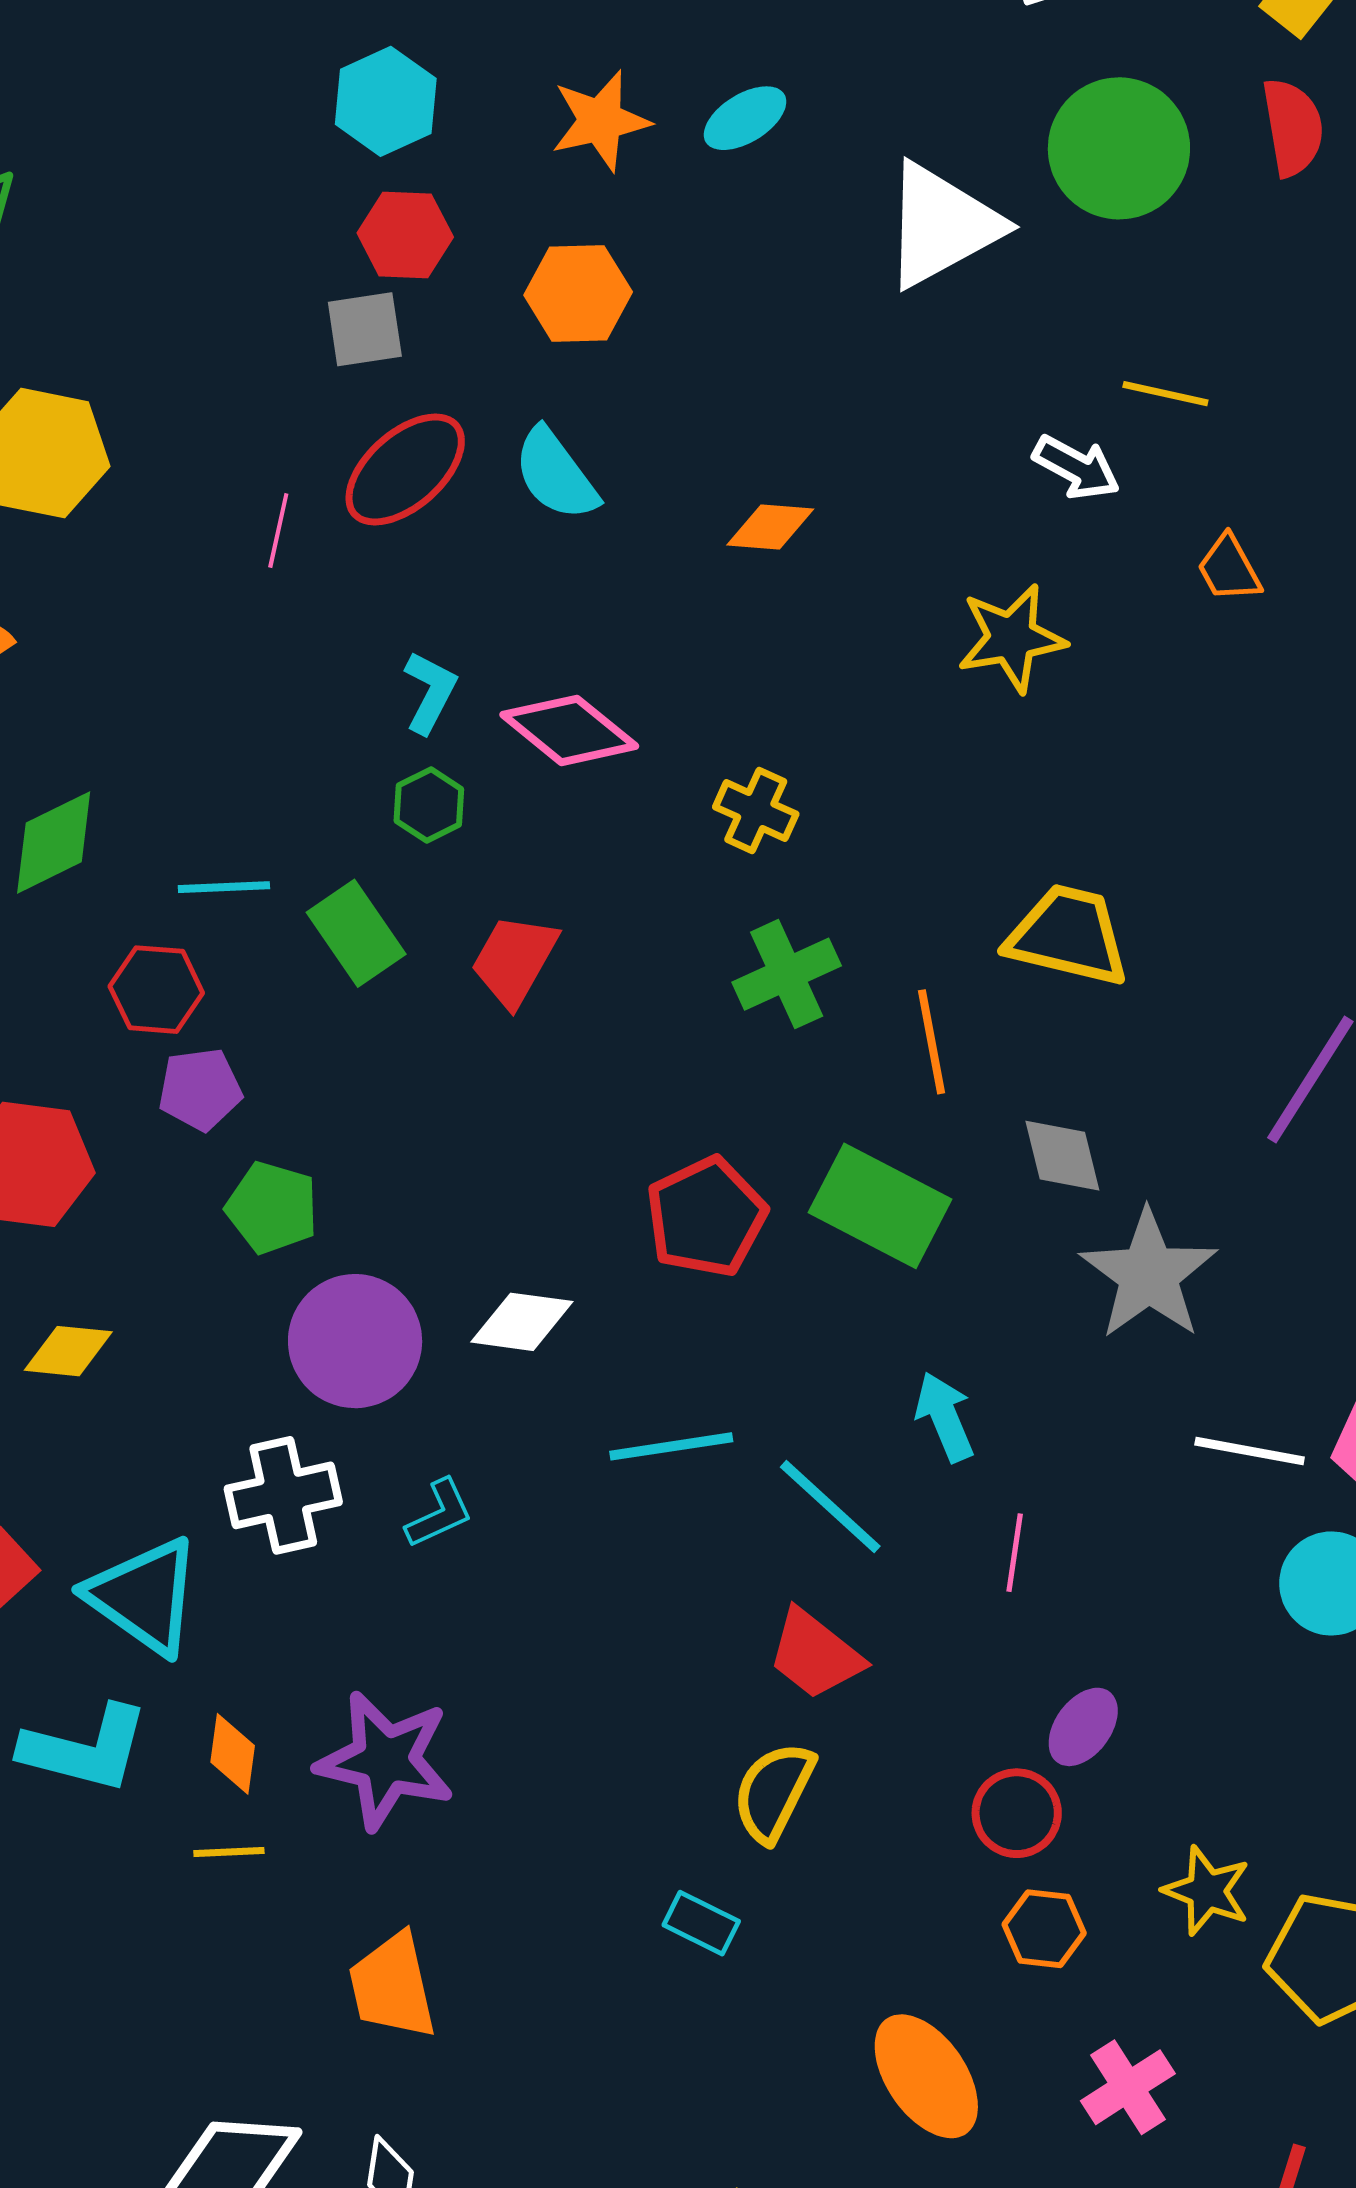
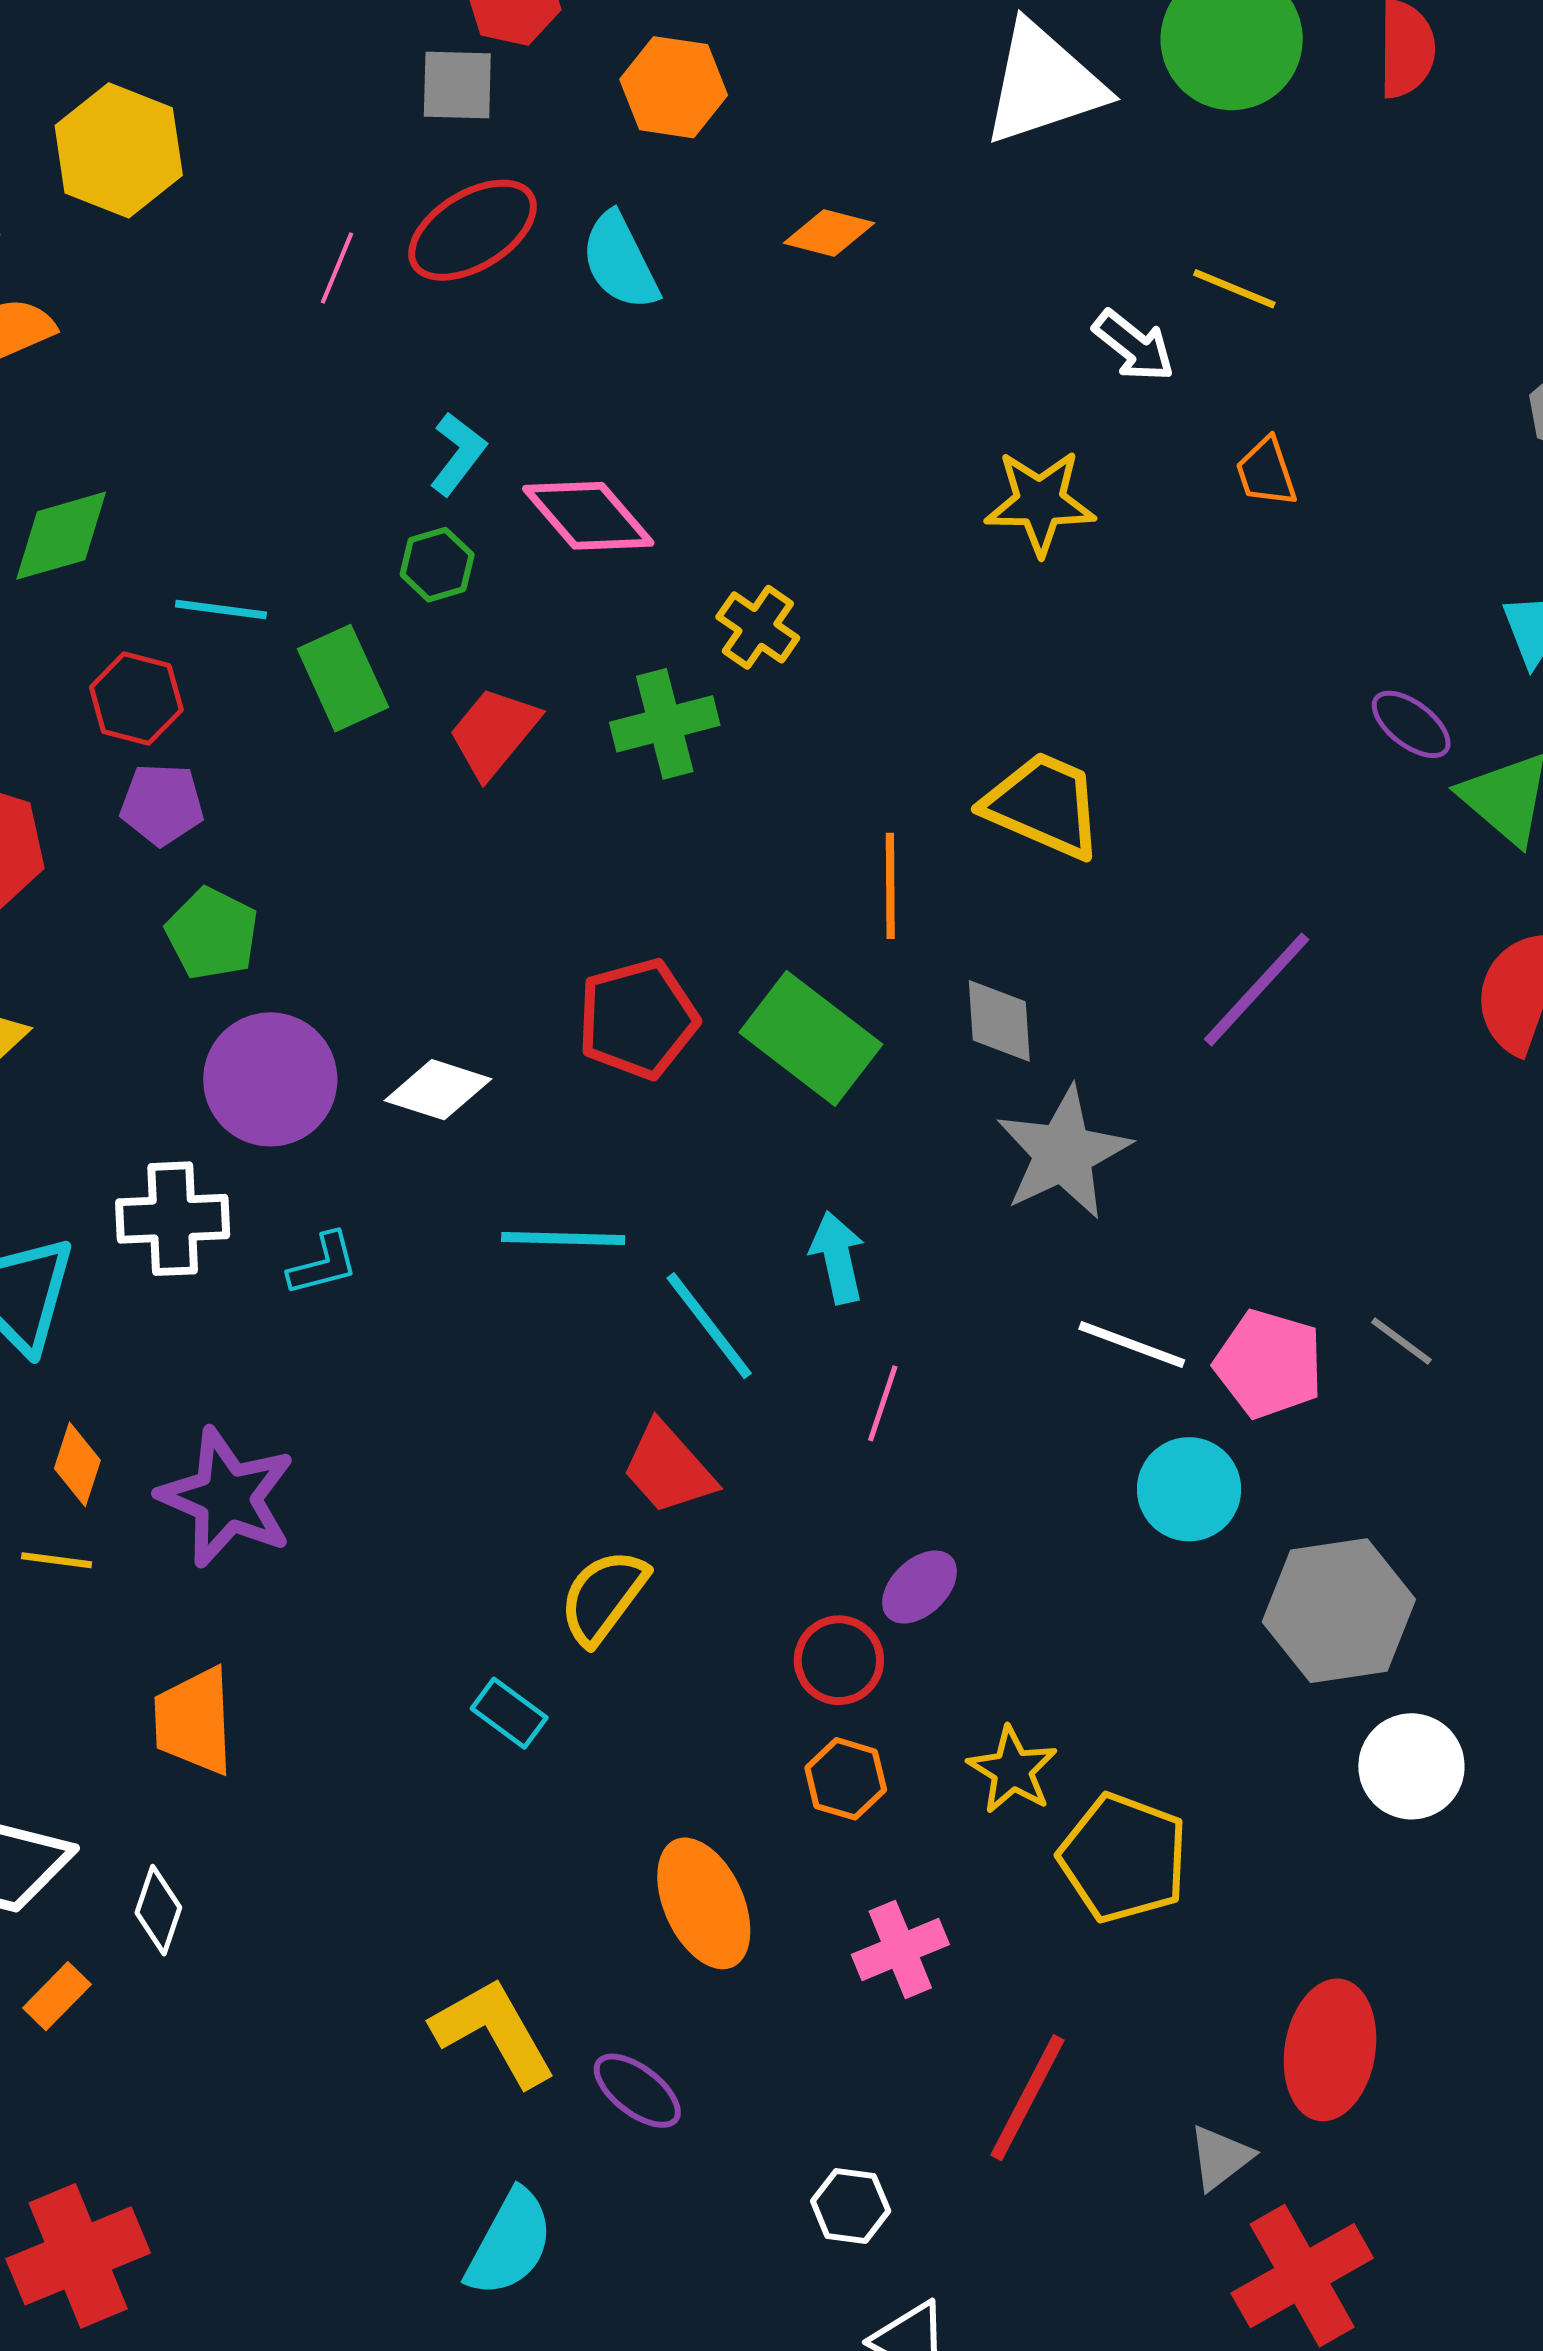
orange diamond: (770, 527) -> (829, 233), moved
green cross: (787, 974) -> (665, 724), moved

